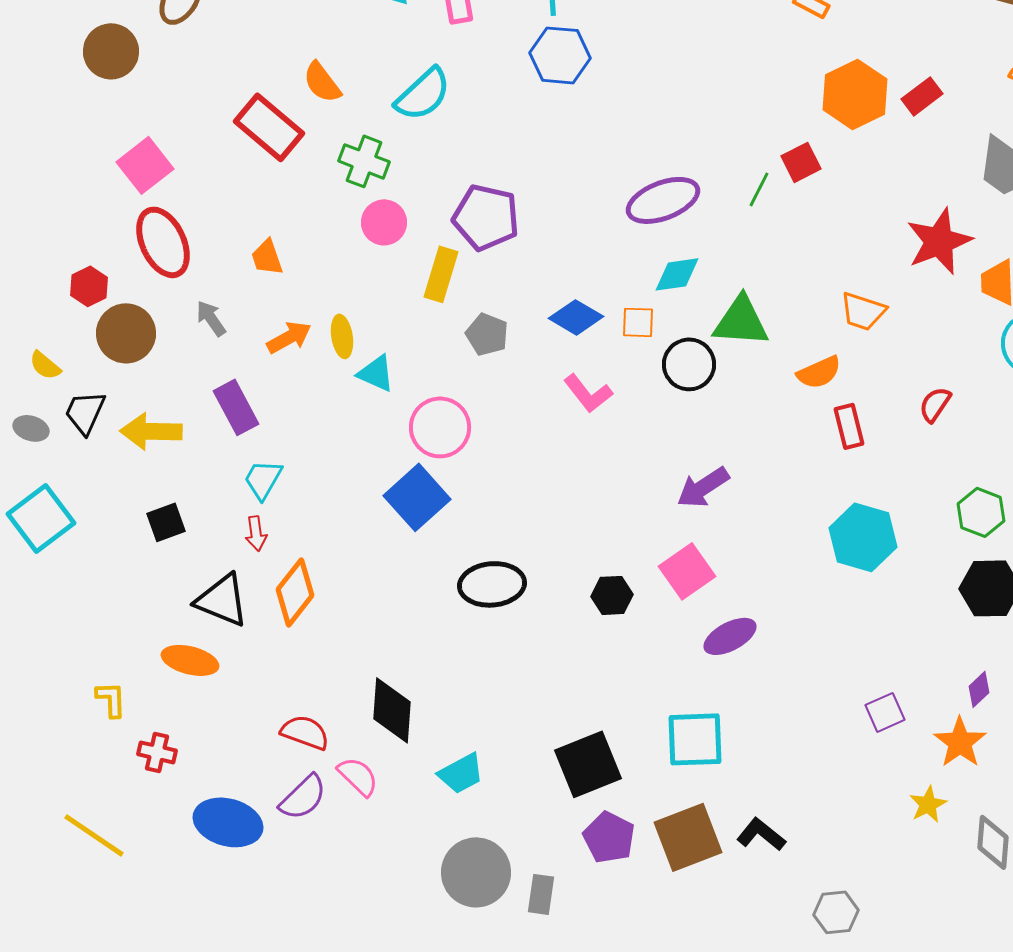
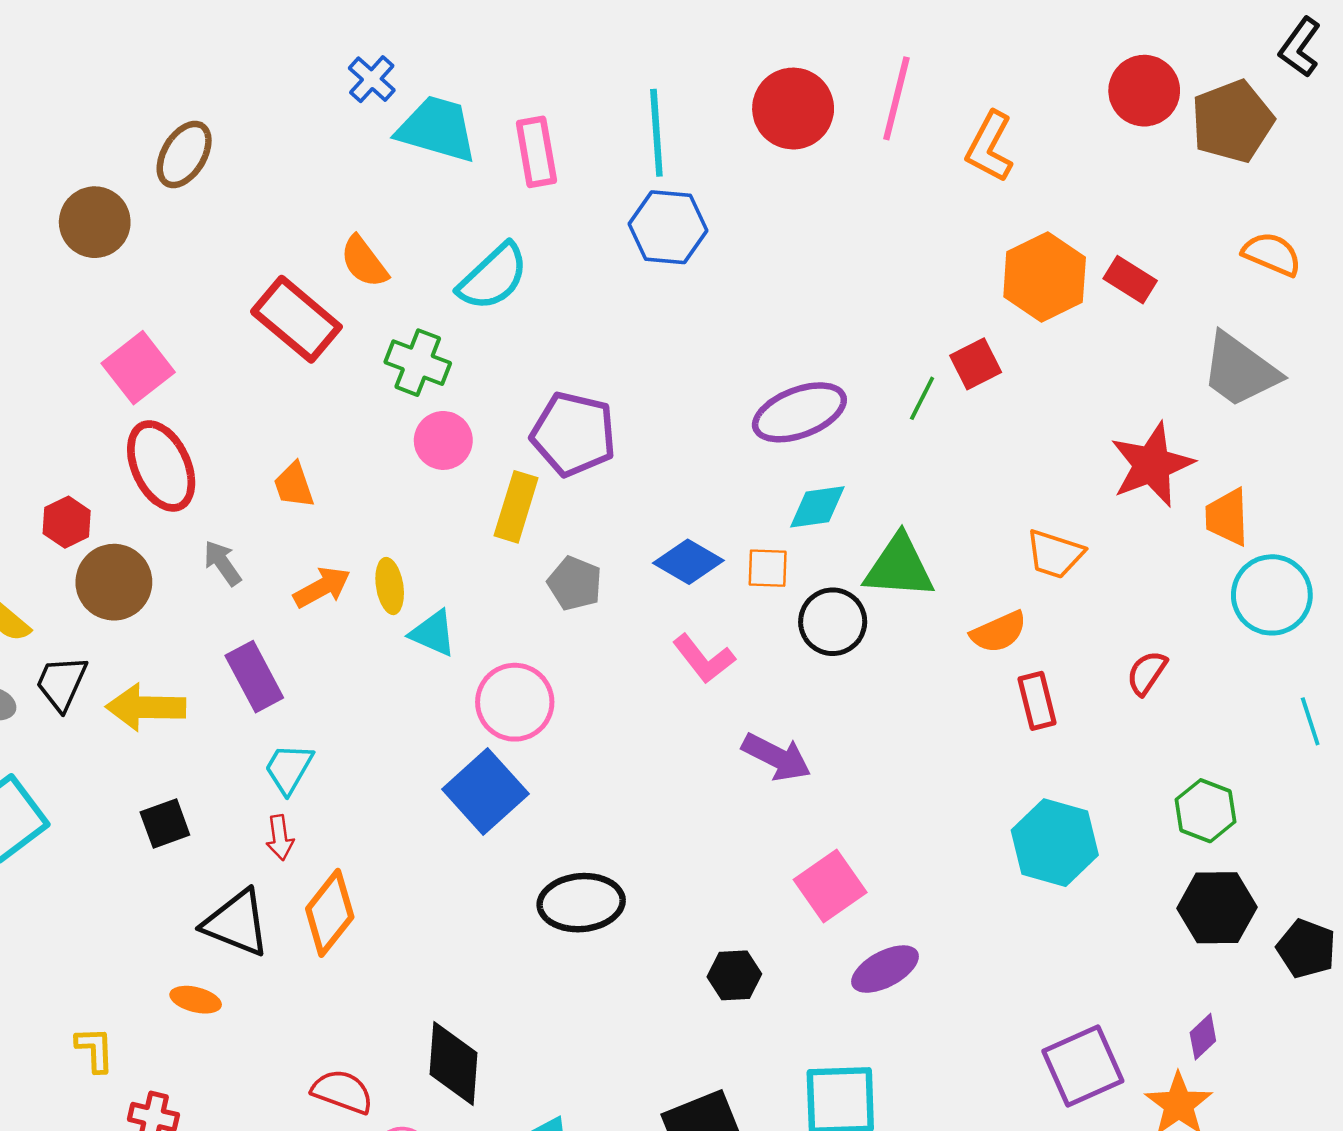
red rectangle: (922, 96) -> (1130, 280), turned 69
purple arrow: (703, 487) -> (776, 757), moved, turned -120
black hexagon: (612, 595) -> (734, 975), moved
orange ellipse: (190, 660) -> (196, 1000), size x0.7
purple square: (885, 712) -> (1083, 1066), size x1.6

